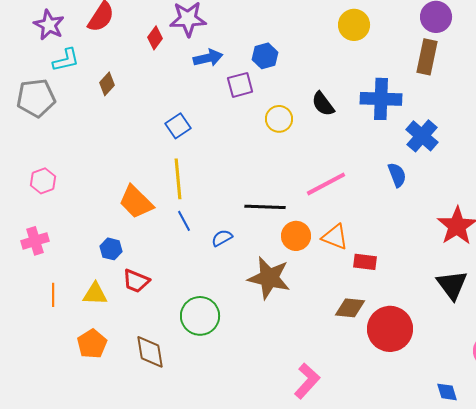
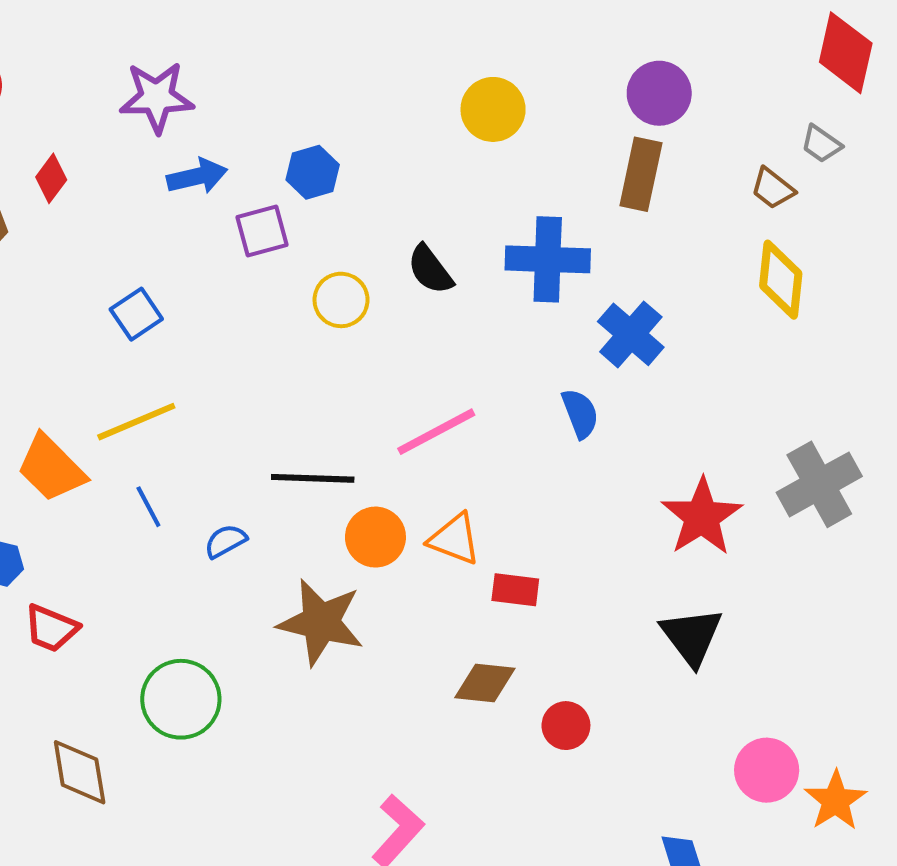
red diamond: (155, 38) -> (51, 178), moved
yellow line: (178, 179) -> (136, 422), turned 72
red circle: (390, 329) -> (566, 726), size x0.5

